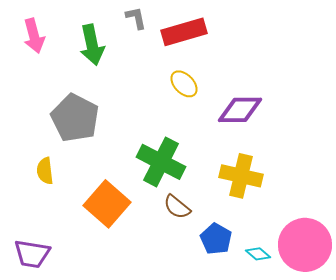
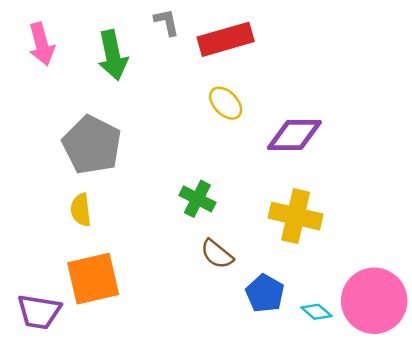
green cross: (161, 162) -> (197, 199), size x0.6
yellow semicircle: (45, 171) -> (81, 210), moved
orange square: (107, 204) -> (93, 279), moved, turned 36

